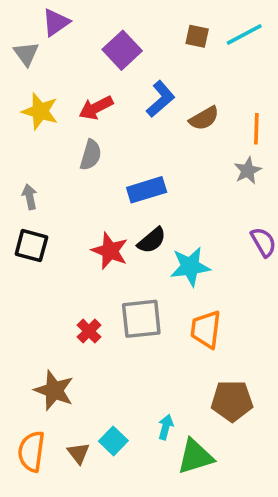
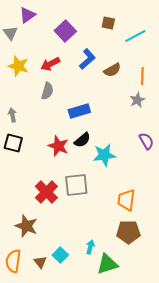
cyan line: (244, 35) -> (135, 36), moved
orange trapezoid: (206, 329) -> (126, 200), moved
red cross: (89, 331) -> (46, 192), size x1.6

